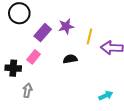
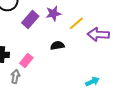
yellow line: (89, 37) -> (76, 23), turned 35
pink rectangle: (34, 57) -> (26, 60), moved

